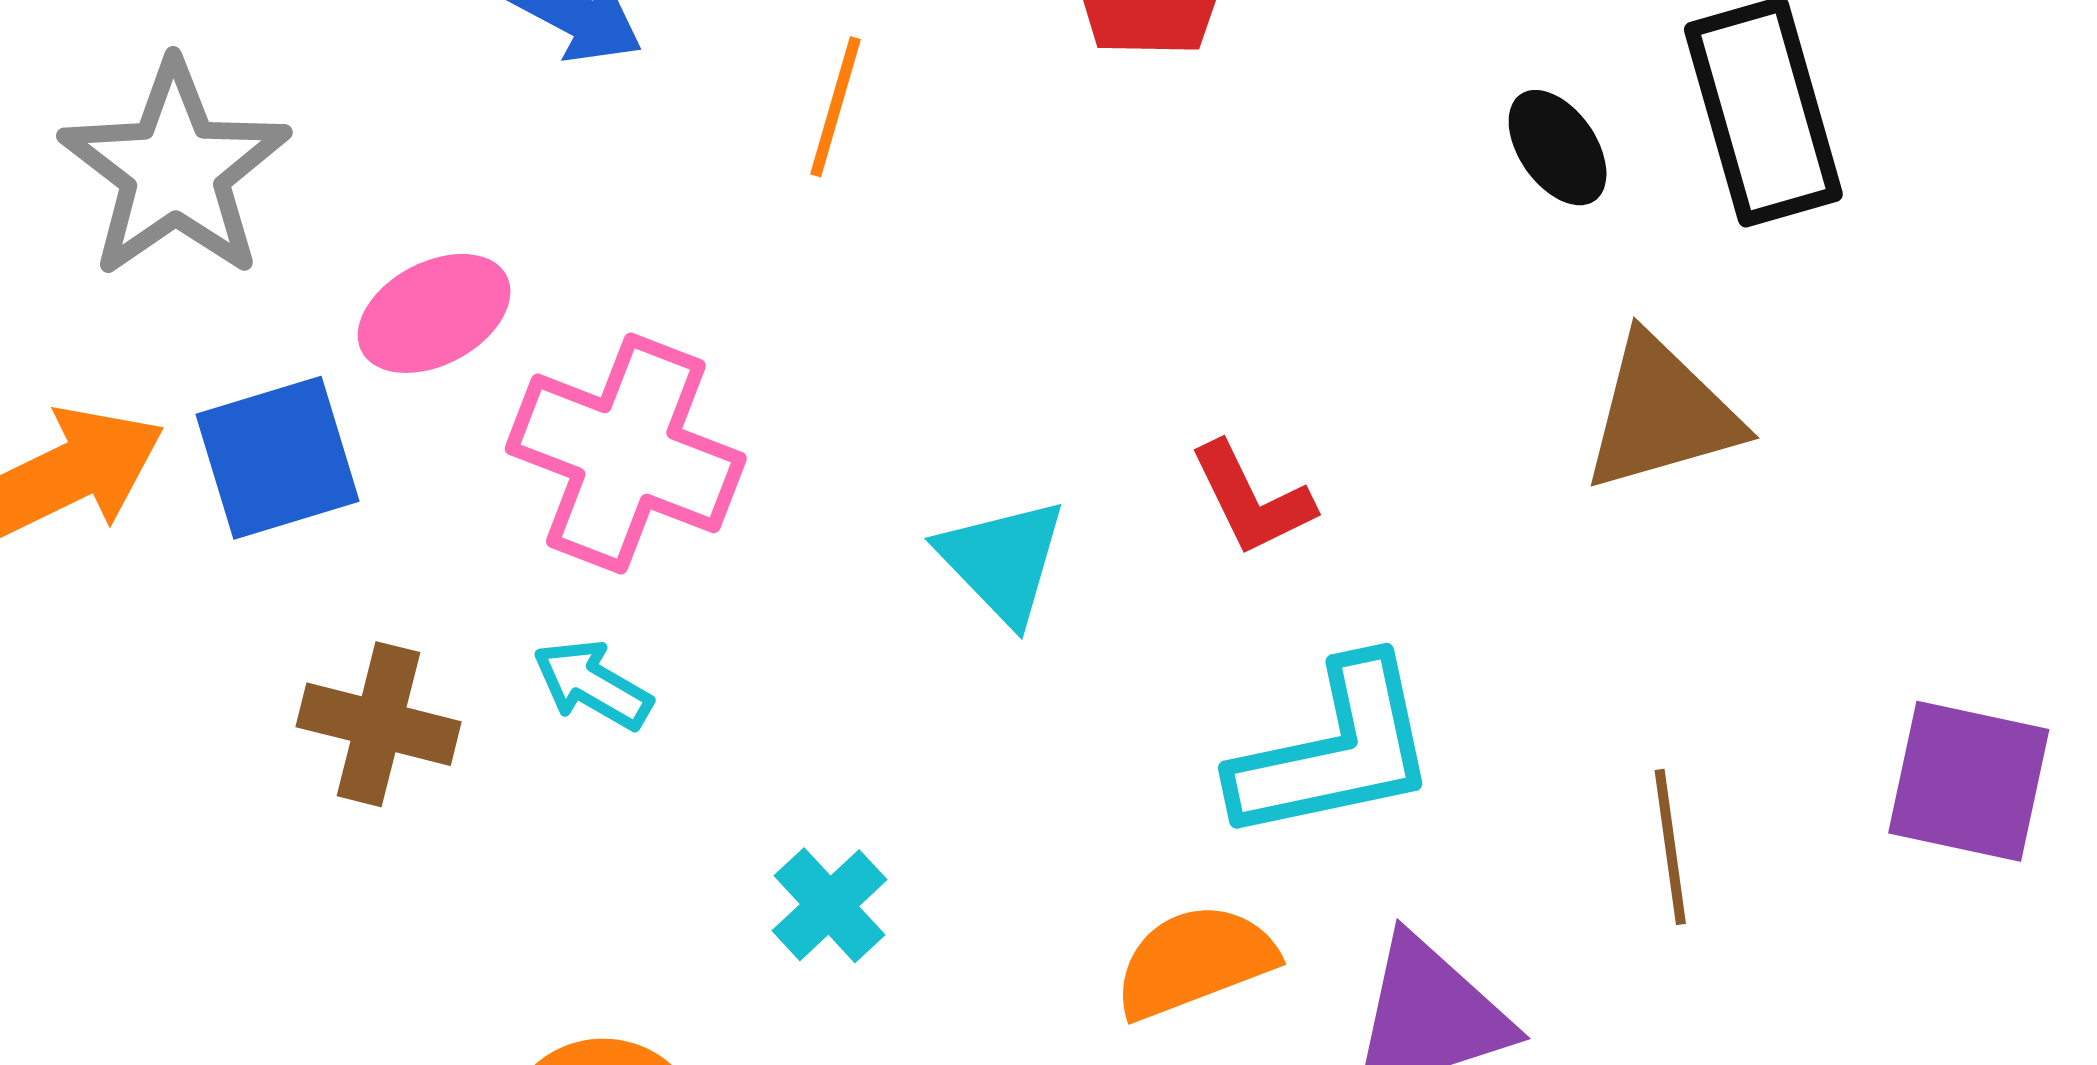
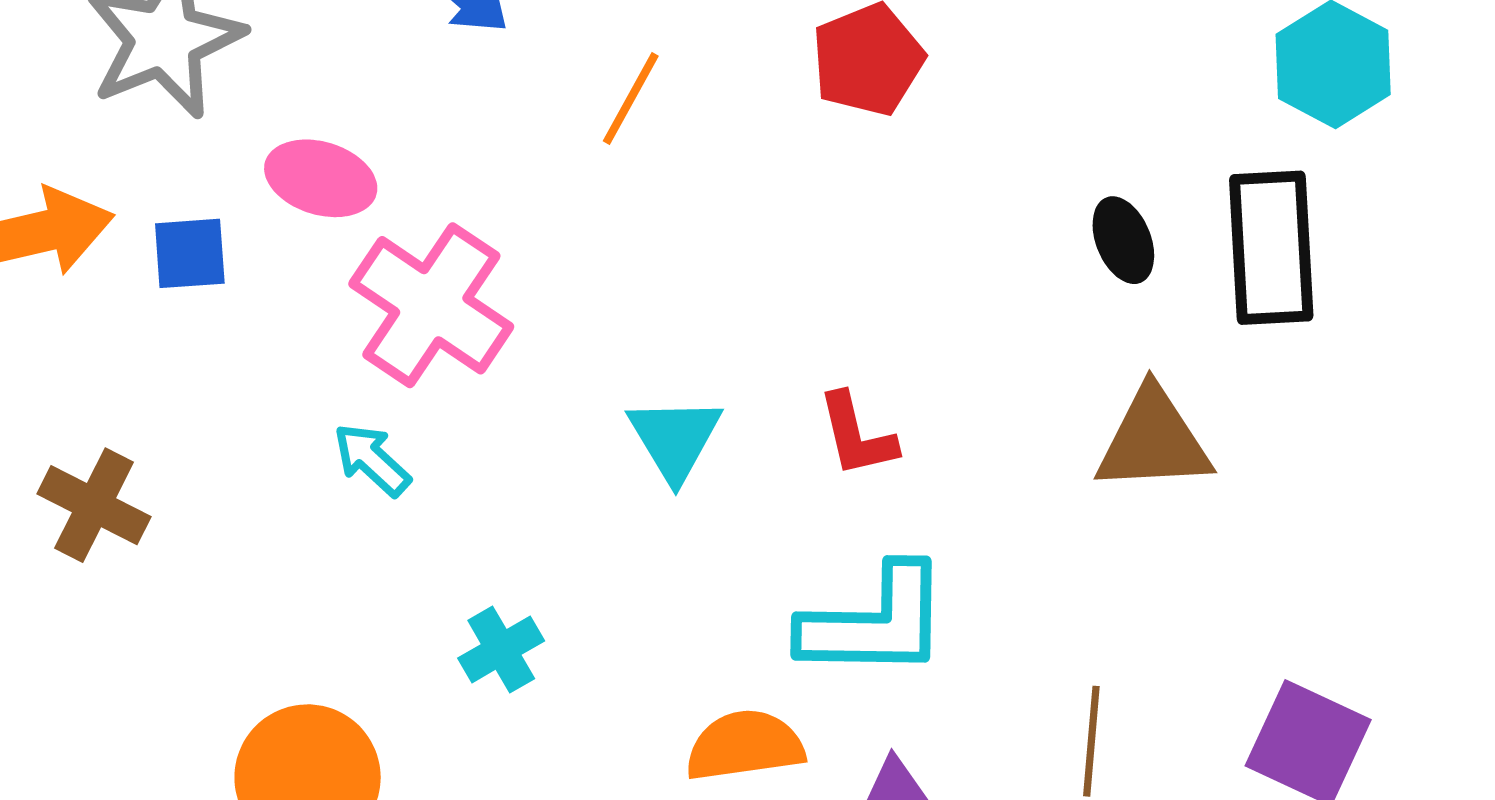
pink ellipse: (434, 313) -> (321, 178), turned 32
blue square: (277, 458) -> (190, 253), size x0.7
brown cross: (379, 724) -> (94, 505), moved

